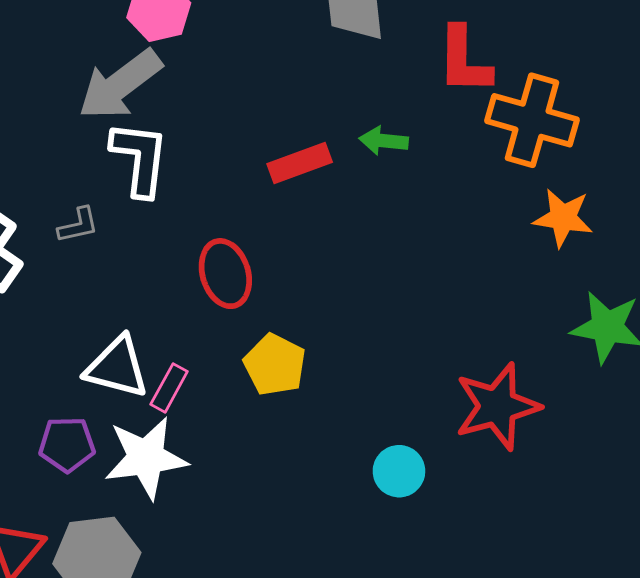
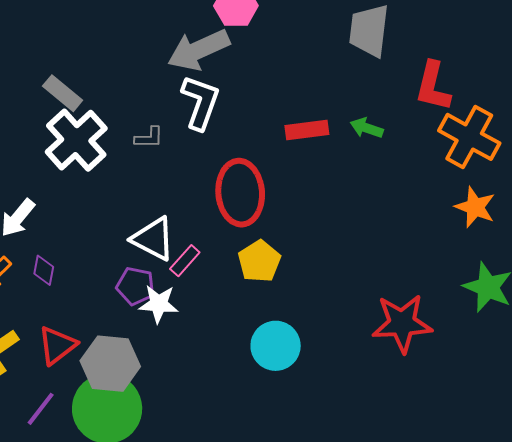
red ellipse: (225, 274) -> (240, 193), size x1.4
purple pentagon: (67, 444) -> (136, 286), moved
white star: (146, 458) -> (159, 304), size x0.7
cyan circle: (399, 471) -> (276, 346), moved, size x1.4

